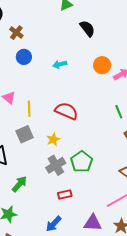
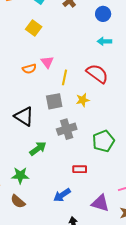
blue circle: (24, 57) -> (103, 14), moved
red semicircle: (66, 111) -> (97, 74), moved
yellow star: (53, 139) -> (83, 100), moved
gray cross: (56, 165) -> (67, 129), moved

